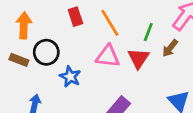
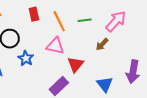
green line: (148, 32) -> (85, 20), moved, turned 56
red triangle: (138, 58) -> (75, 64), moved

